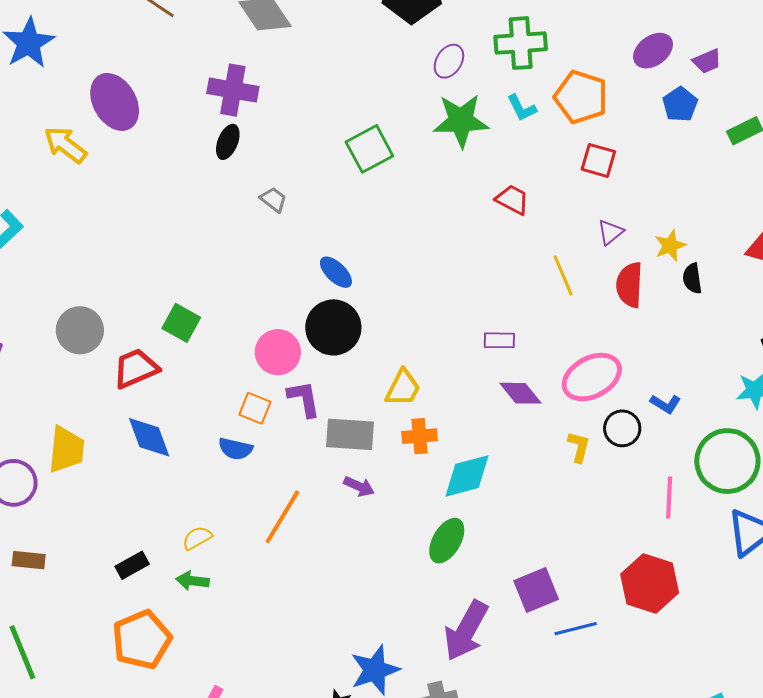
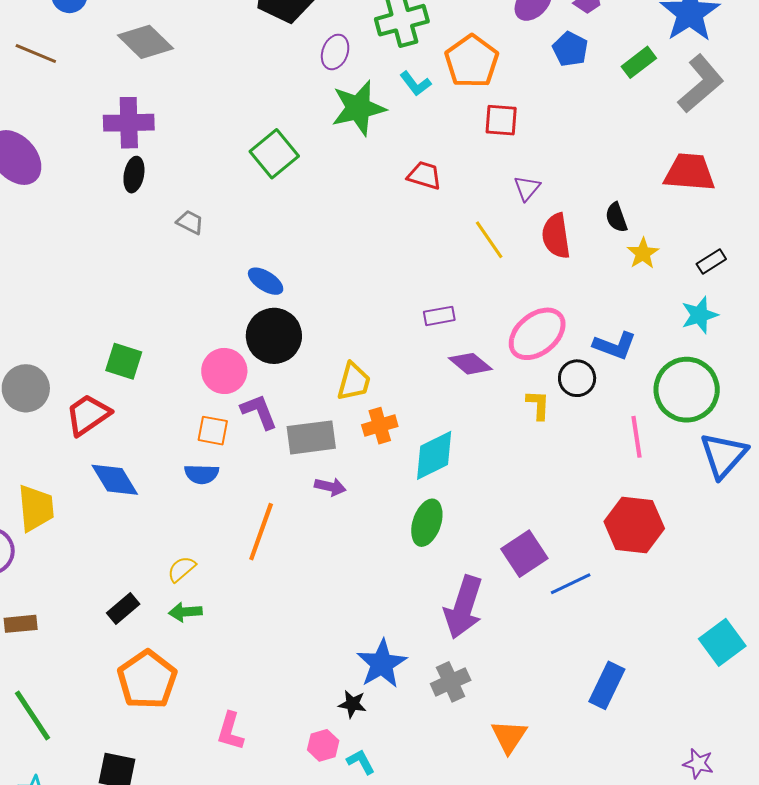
orange pentagon: (581, 97) -> (472, 61), turned 30
yellow star: (670, 246) -> (643, 253), moved
blue L-shape: (666, 404) -> (615, 346), size x1.4

